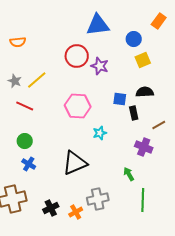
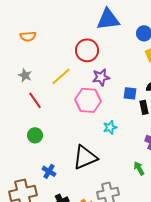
purple star: (100, 66) -> (101, 77), moved, turned -30
yellow line: (37, 80) -> (61, 76), moved
red line: (25, 106) -> (35, 100), turned 30
blue cross: (29, 164) -> (49, 171), moved

